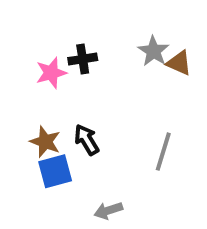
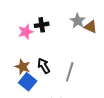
gray line: (163, 152) -> (70, 72), moved
blue square: (55, 171) -> (28, 82), turned -36

